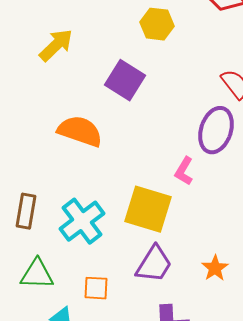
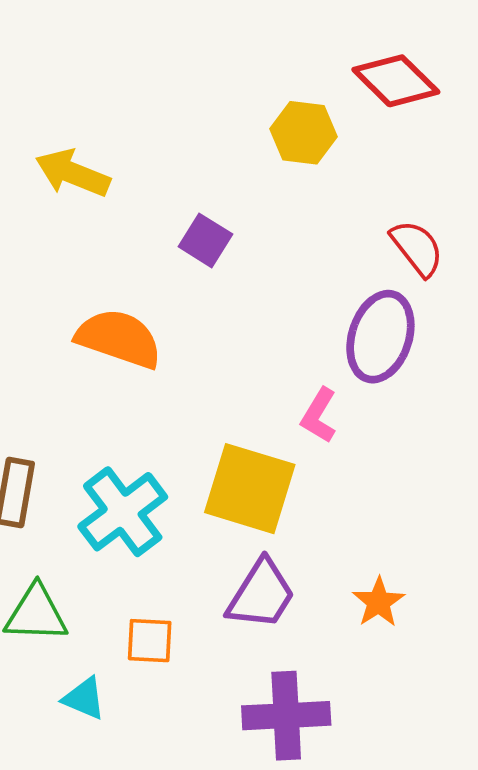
yellow hexagon: (157, 24) -> (304, 133), moved
yellow arrow: (56, 45) -> (73, 173), turned -114
purple square: (125, 80) -> (205, 240), size x0.7

